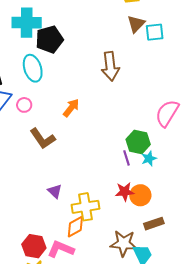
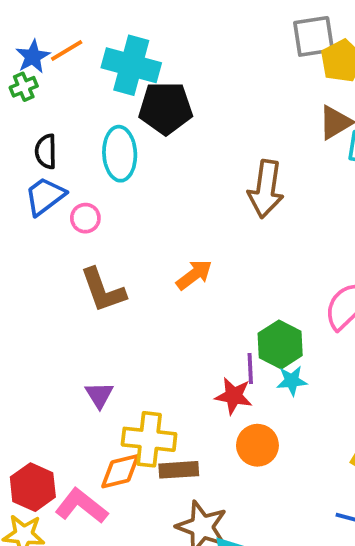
orange arrow: (71, 108) -> (194, 275), moved
red star: (125, 192) -> (234, 396), moved
brown rectangle: (154, 224) -> (179, 470), moved

